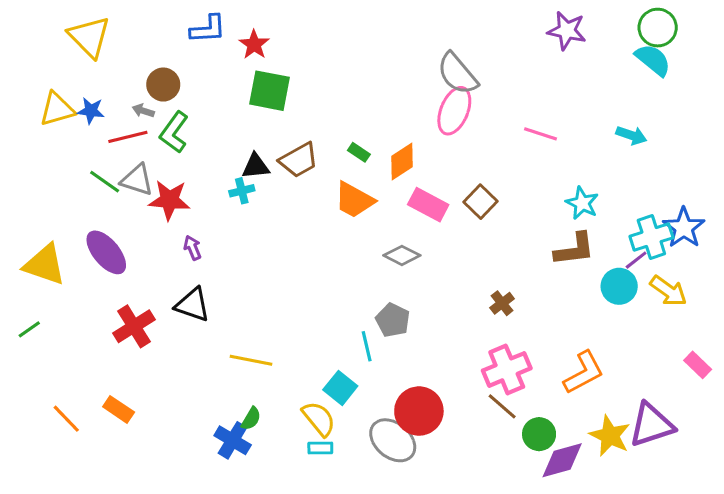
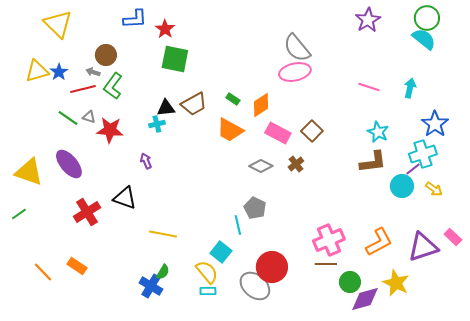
purple star: (567, 31) -> (368, 20), turned 30
blue star: (91, 111) -> (59, 72), turned 30
pink ellipse: (454, 111) -> (295, 72), turned 56
pink line: (541, 134) -> (369, 87), moved
cyan arrow: (631, 135) -> (410, 88), turned -96
gray triangle: (137, 180) -> (89, 117), size x0.6
blue star: (684, 228) -> (435, 124), moved
purple arrow: (193, 248) -> (146, 161), moved
yellow arrow: (668, 291) -> (434, 189), size x0.7
brown cross: (502, 303) -> (296, 164), moved
brown line: (502, 406) -> (326, 264), turned -40
purple triangle: (651, 425) -> (423, 247), moved

